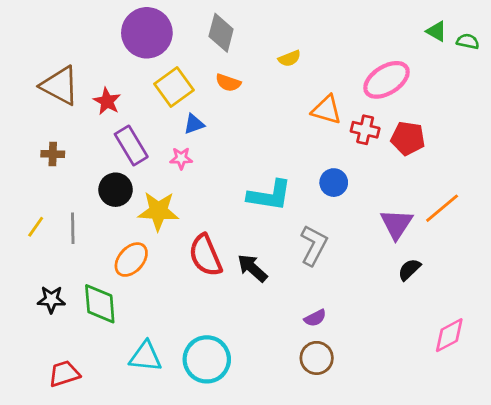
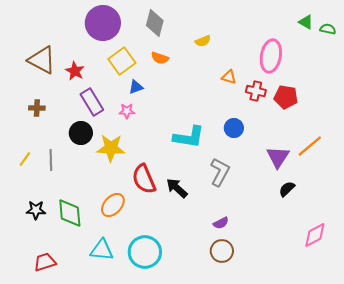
pink ellipse: (386, 80) -> (271, 56), turned -48
orange triangle: (327, 110) -> (229, 77), size x0.7
orange ellipse: (131, 260) -> (113, 205), moved

